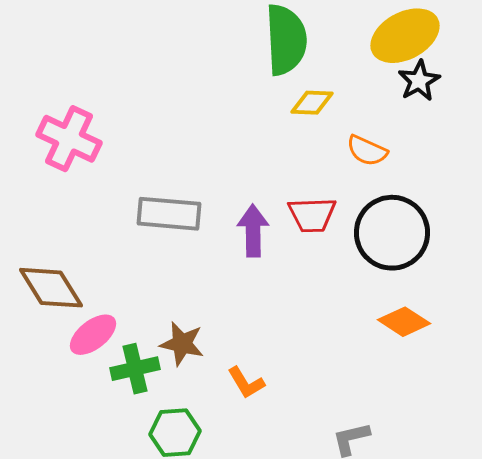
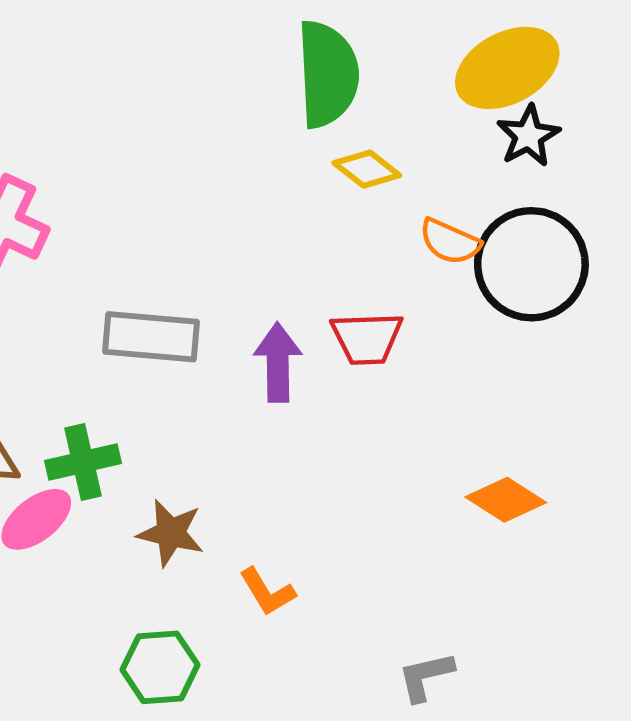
yellow diamond: (312, 103) -> (367, 169), turned 36
black circle: (392, 233) -> (531, 264), moved
green cross: (135, 369) -> (83, 462), moved

